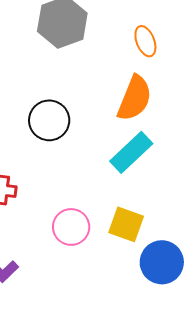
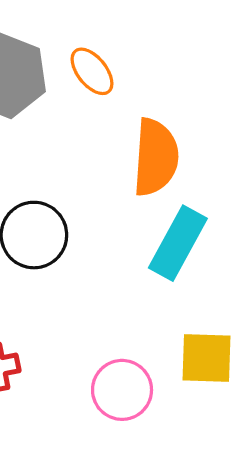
orange ellipse: (145, 41) -> (92, 71), moved

